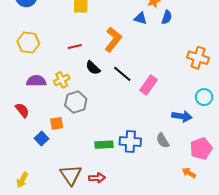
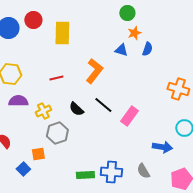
black semicircle: (93, 68) -> (76, 109), moved
purple semicircle: (36, 81) -> (18, 101), moved

